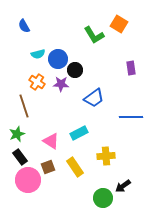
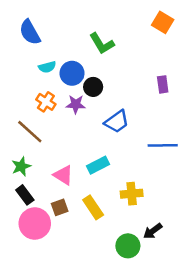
orange square: (119, 24) -> (163, 22), moved
blue semicircle: (24, 26) -> (30, 32), size x1.5
green L-shape: (94, 35) -> (102, 43), moved
brown line: (24, 106) -> (30, 132), turned -30

